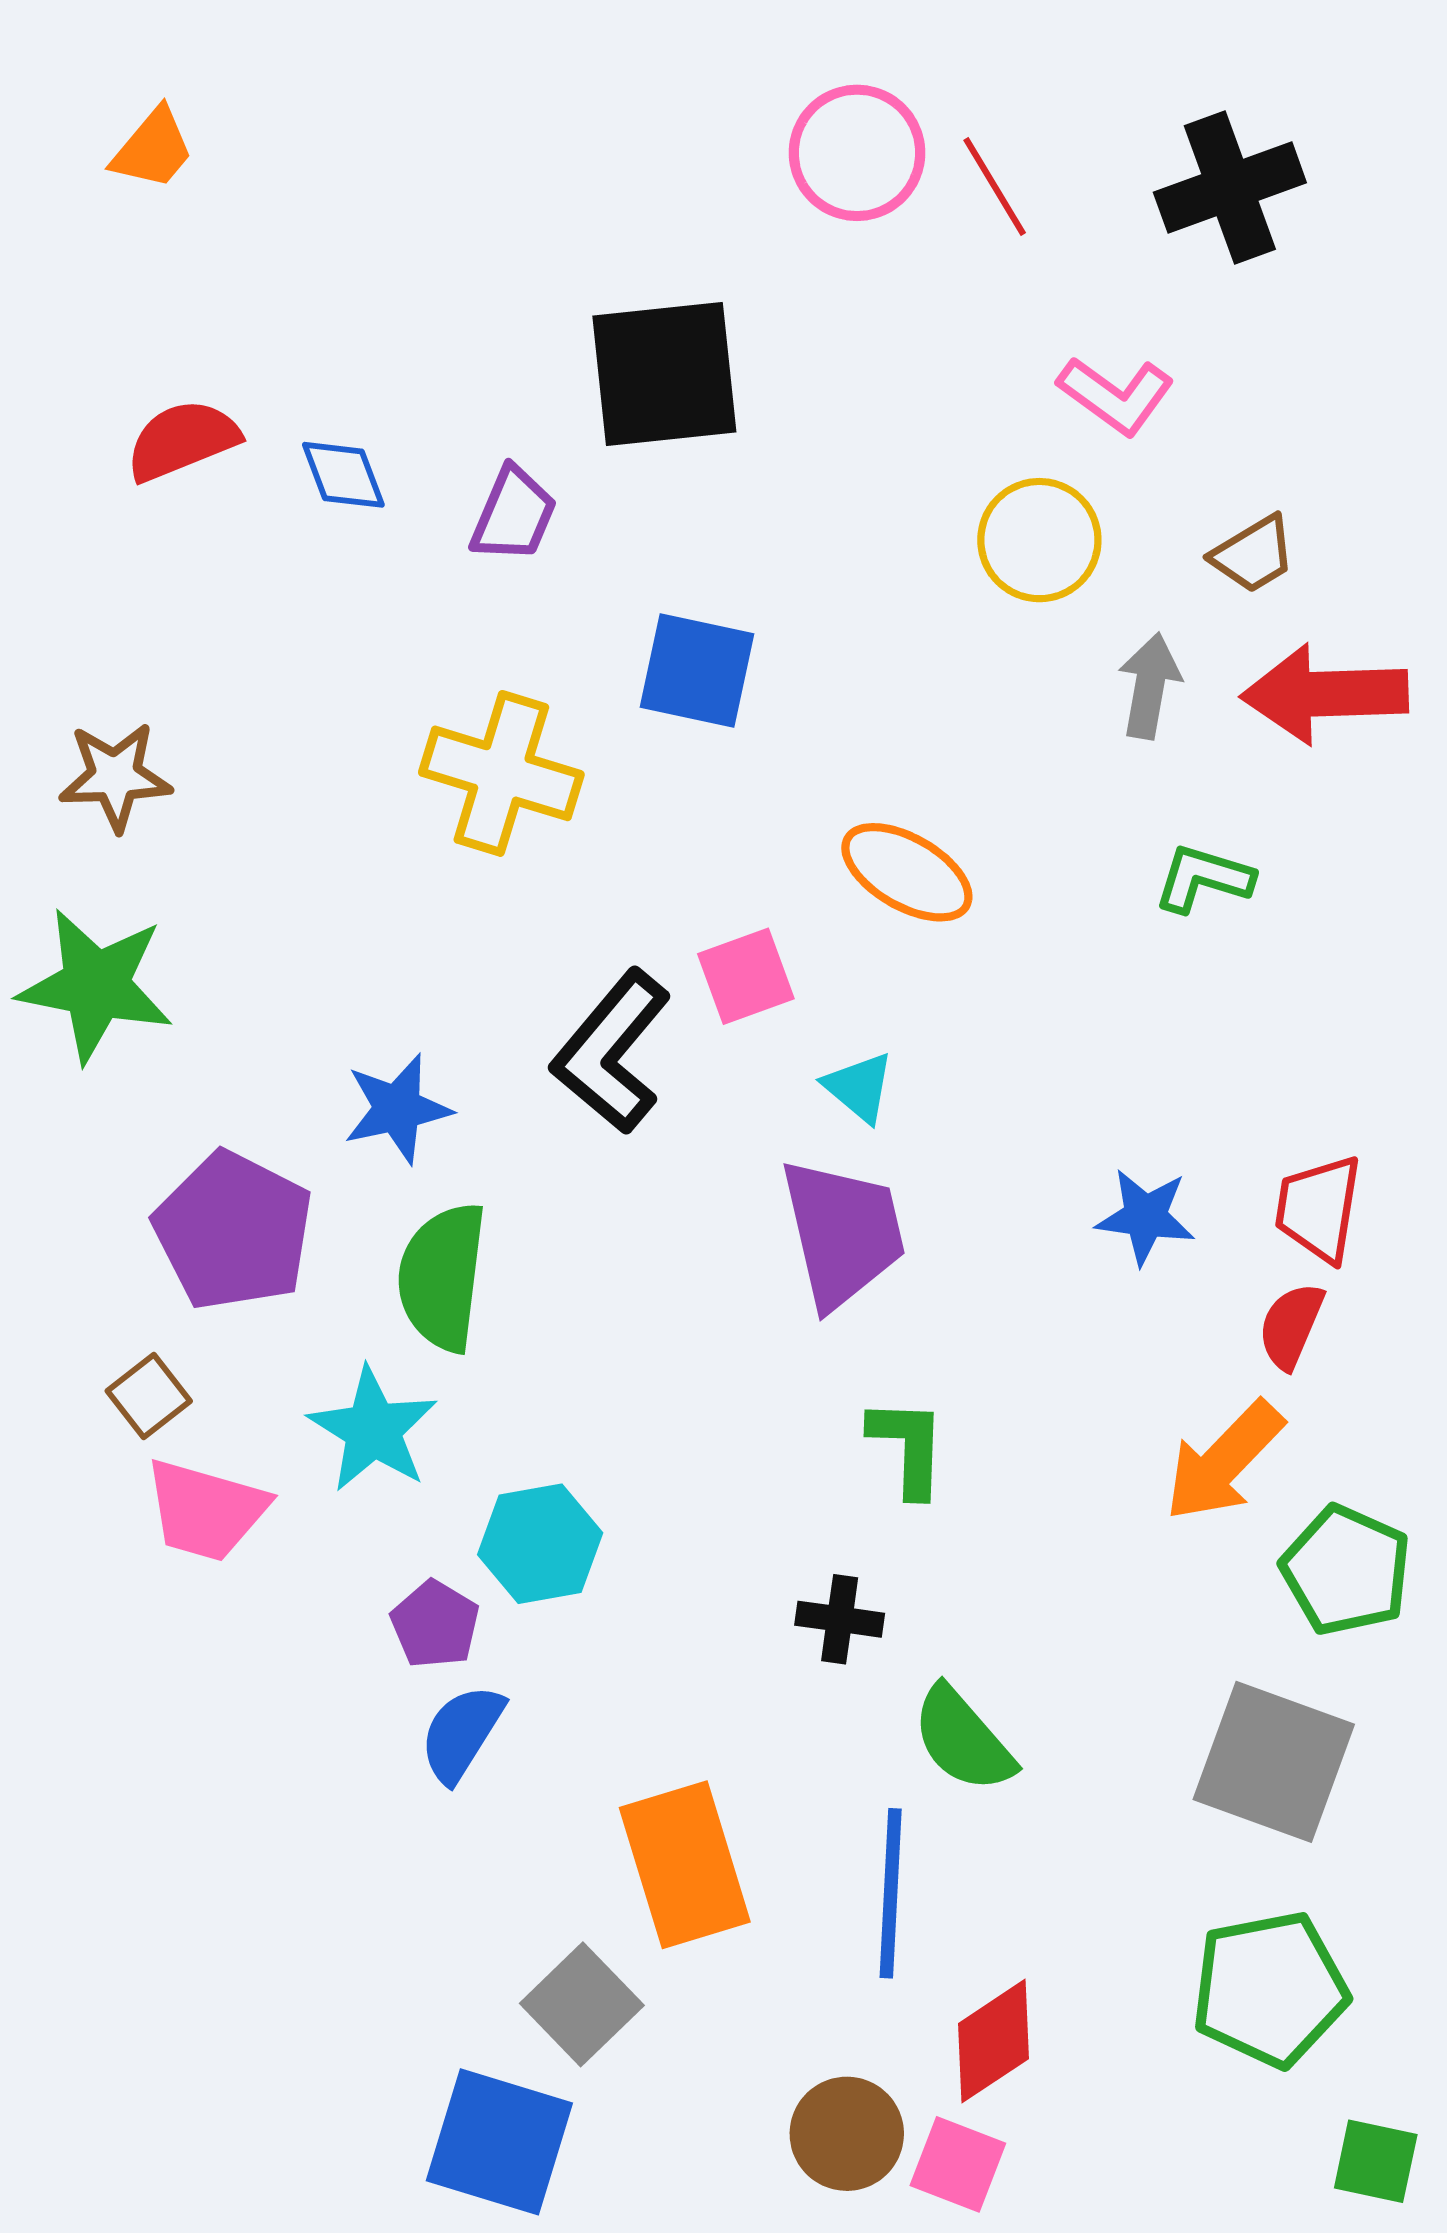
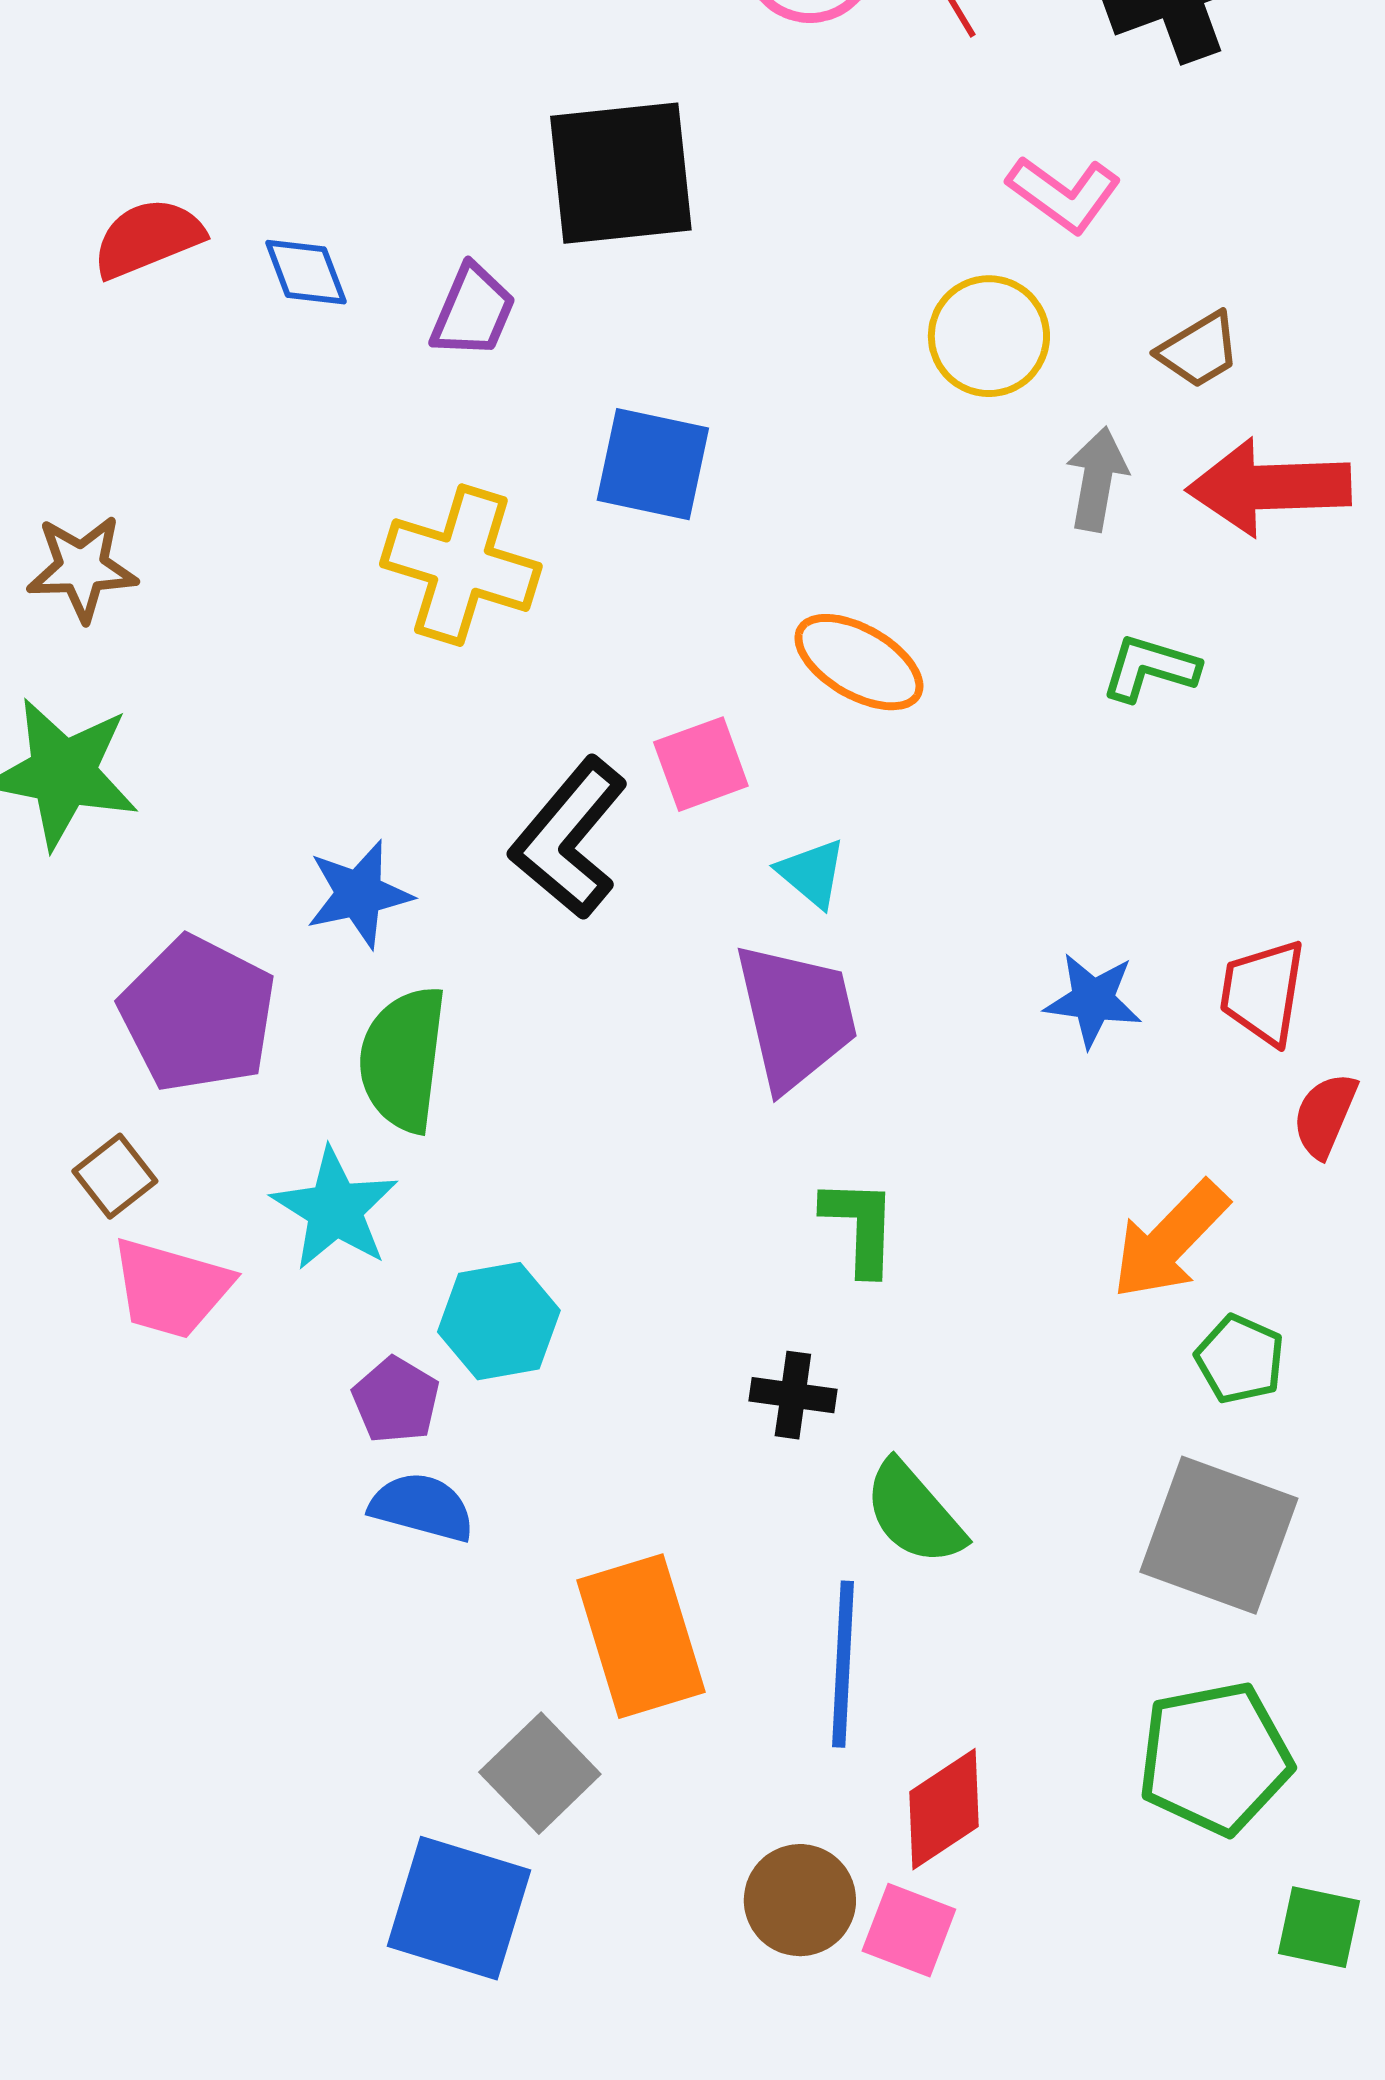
red semicircle: (1291, 1326) -> (1325, 1115), moved
green pentagon: (1346, 1570) -> (1240, 1359), moved, size x0.7
blue semicircle: (462, 1733) -> (422, 1507), turned 73

